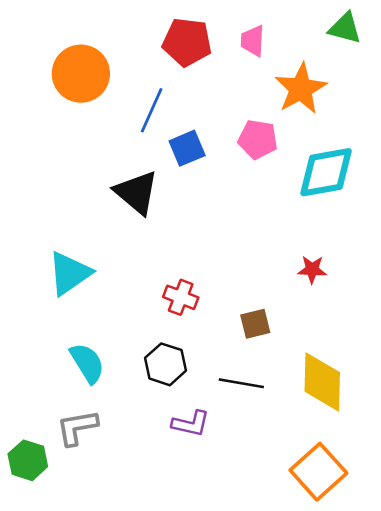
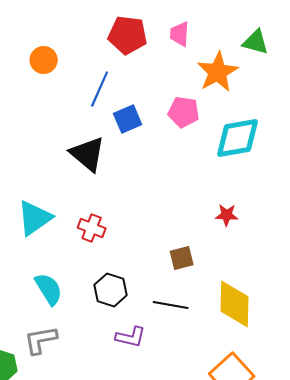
green triangle: (345, 28) -> (256, 42), moved
orange circle: (81, 74) -> (44, 60), size x0.6
red cross: (181, 297) -> (92, 228), moved

